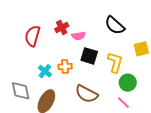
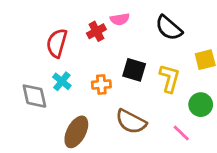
pink semicircle: (79, 36) -> (120, 19), moved
cyan cross: (45, 71) -> (62, 81), moved
green circle: (128, 83) -> (201, 105), moved
gray diamond: (21, 91) -> (34, 96), moved

